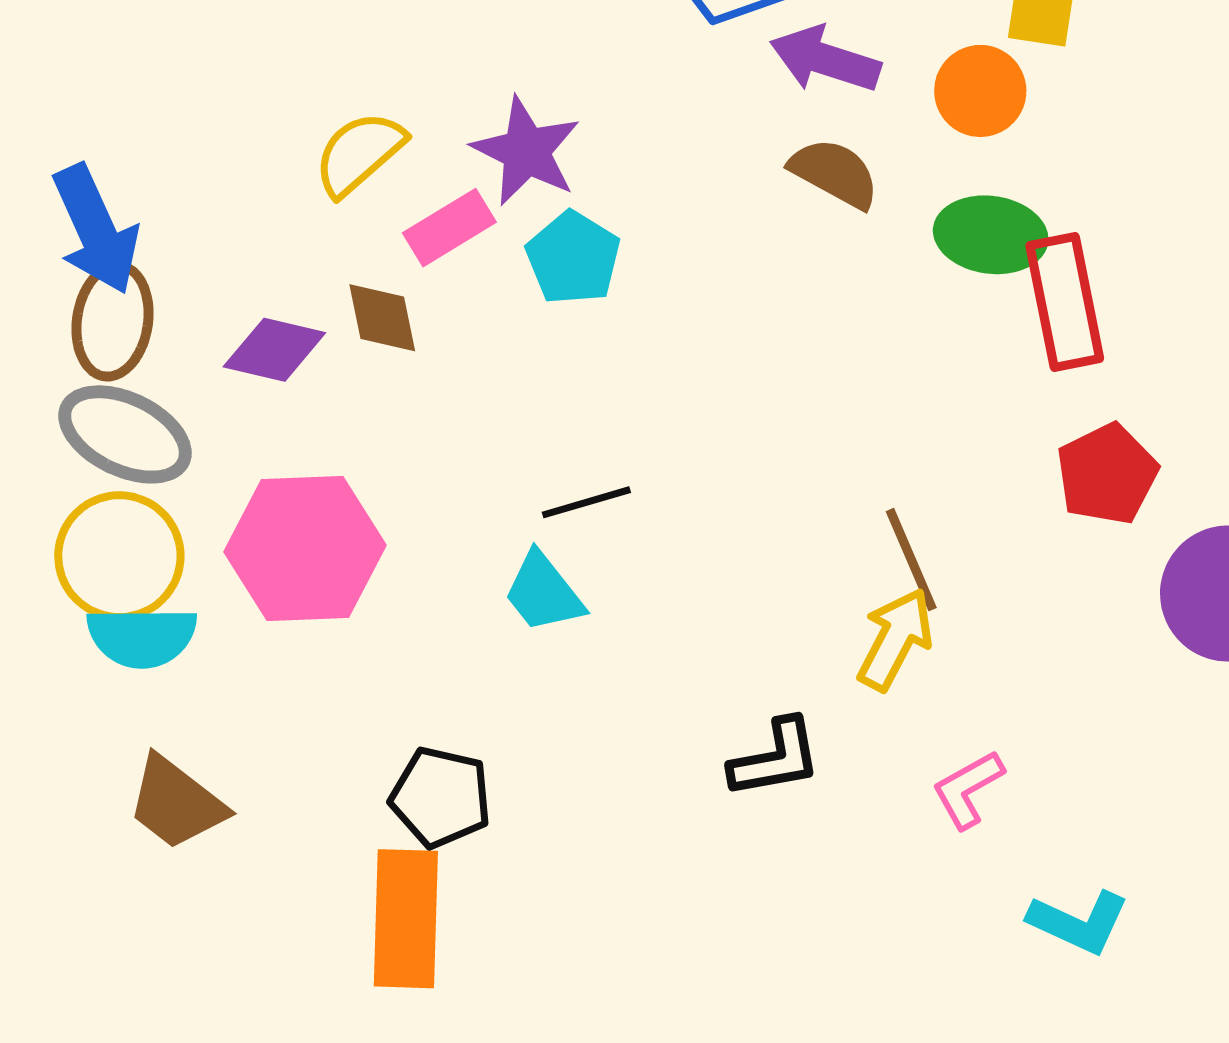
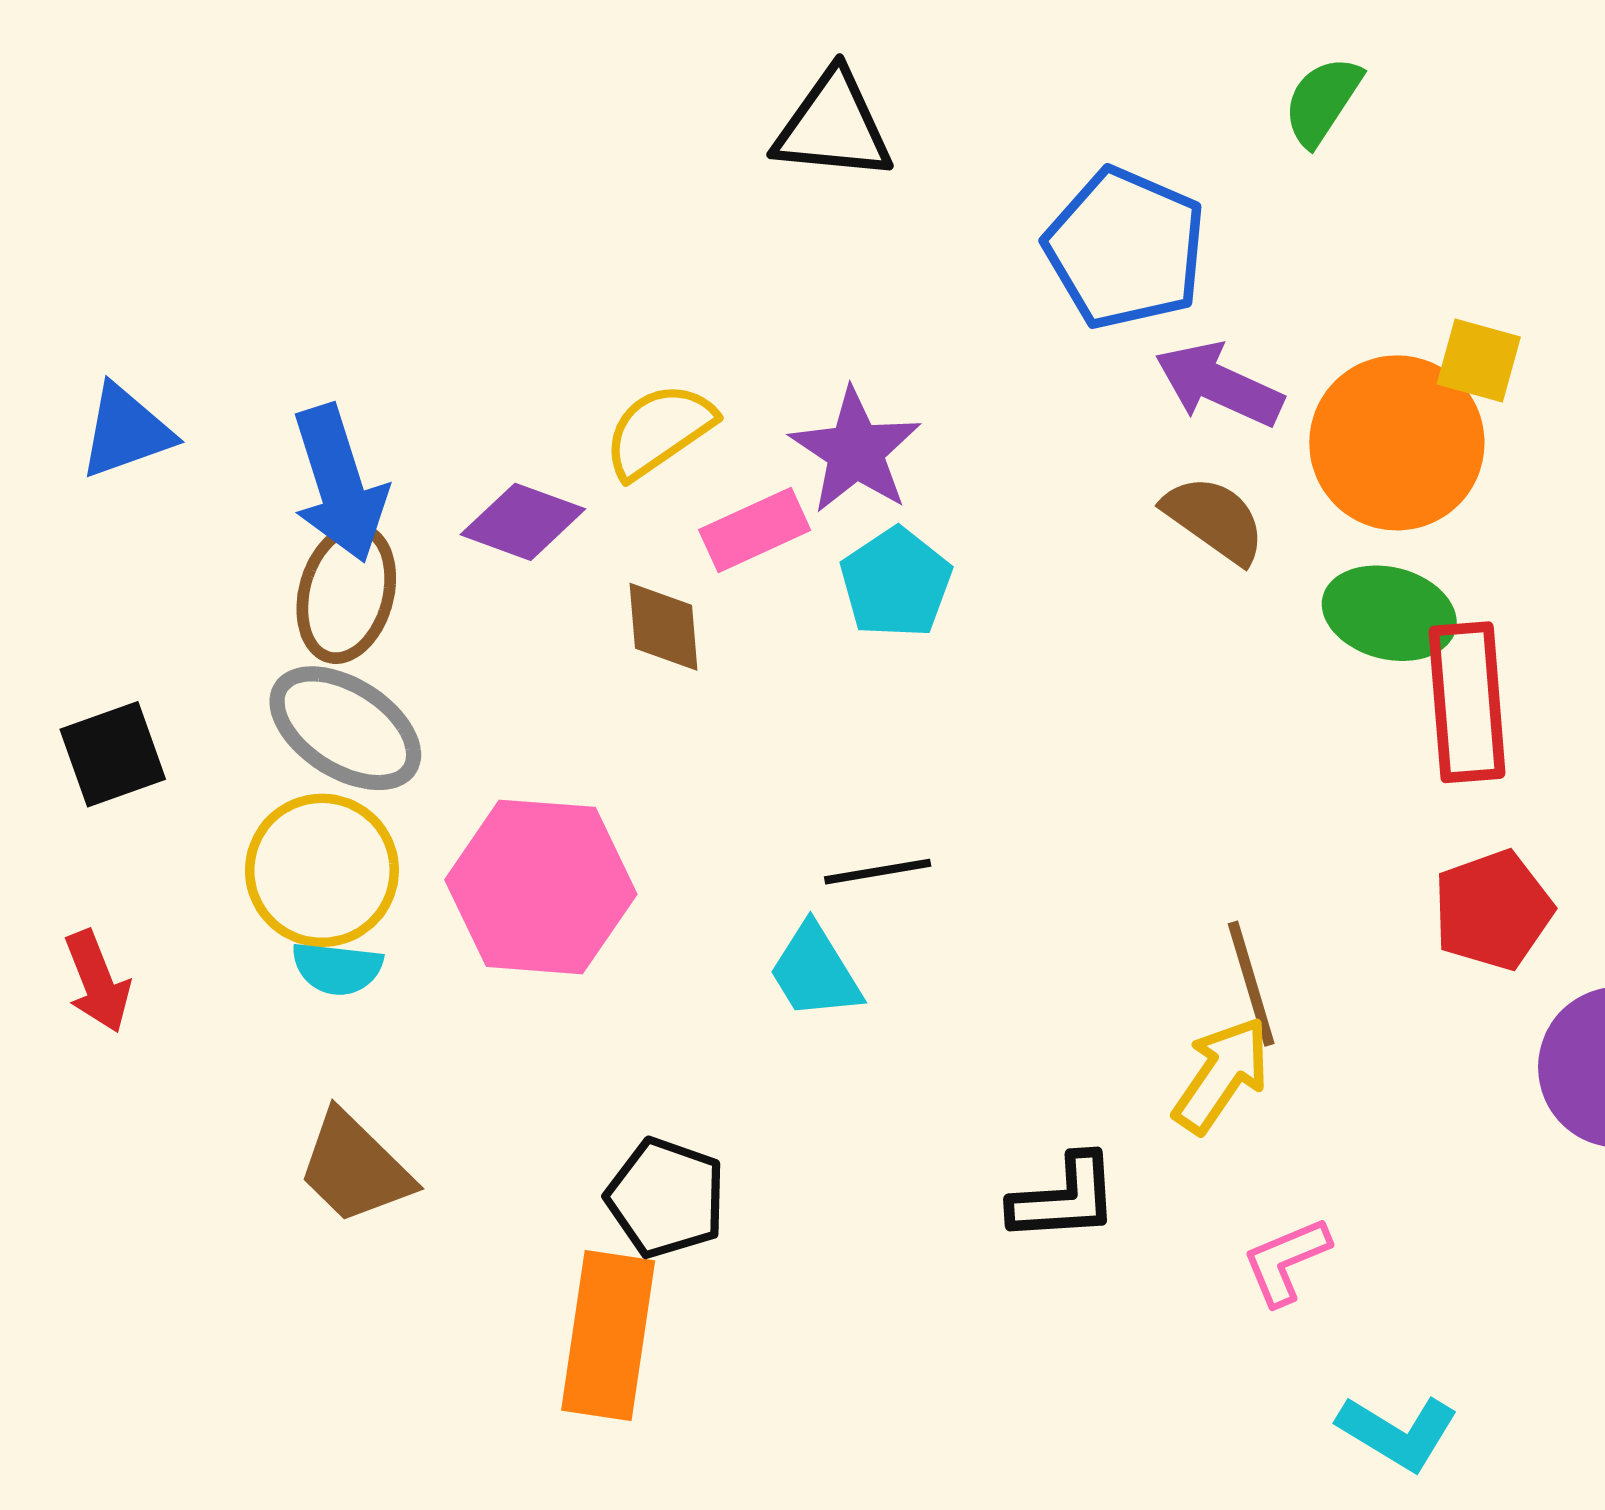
orange circle: (980, 91) -> (1397, 443), size x1.6
purple diamond: (274, 350) -> (523, 522), moved
cyan semicircle: (142, 637) -> (337, 968), size x0.7

